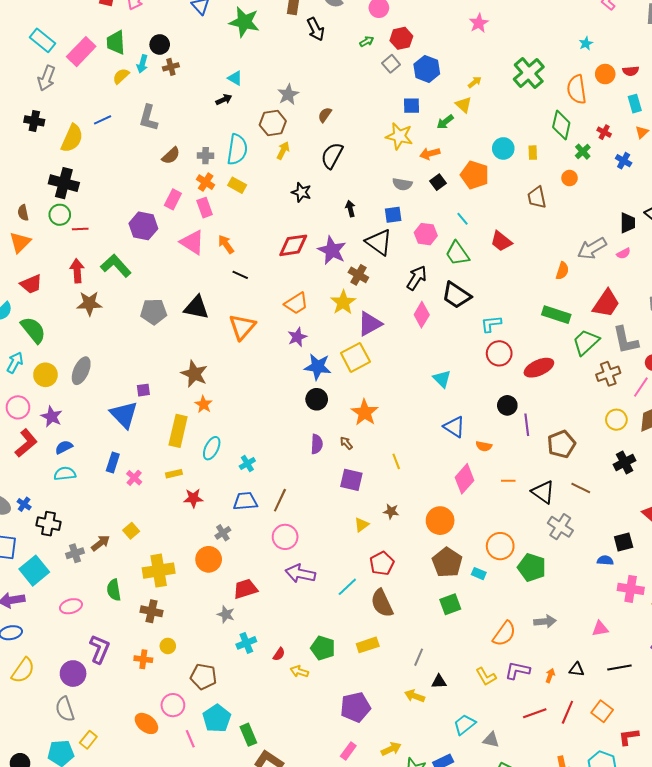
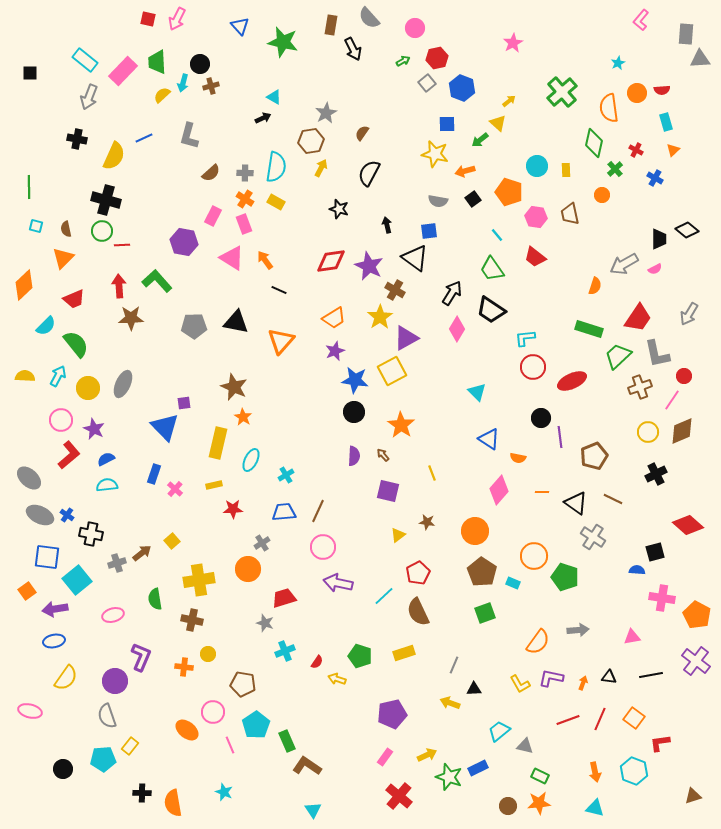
pink hexagon: (426, 234) -> (536, 217), moved

